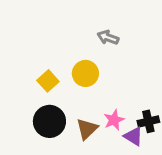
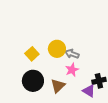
gray arrow: (108, 37) -> (72, 54), moved
pink star: (114, 120) -> (72, 70), moved

